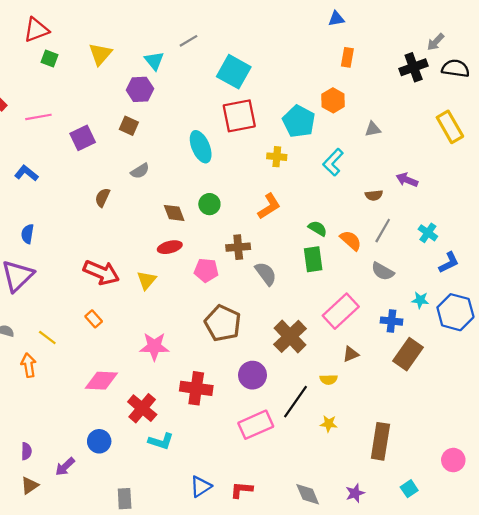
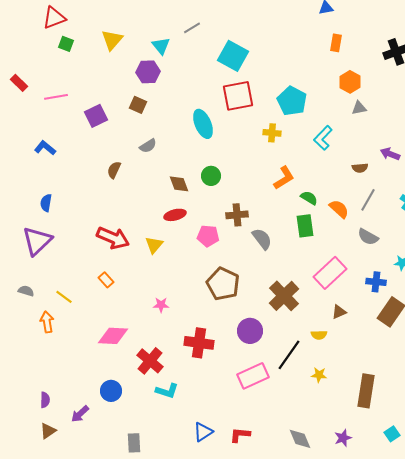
orange hexagon: (333, 100) -> (350, 82), moved
orange L-shape: (269, 206) -> (284, 178), moved
pink star: (154, 346) -> (161, 305), size x0.6

